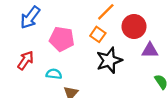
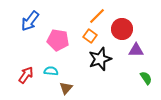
red arrow: (26, 60) -> (26, 75), moved

